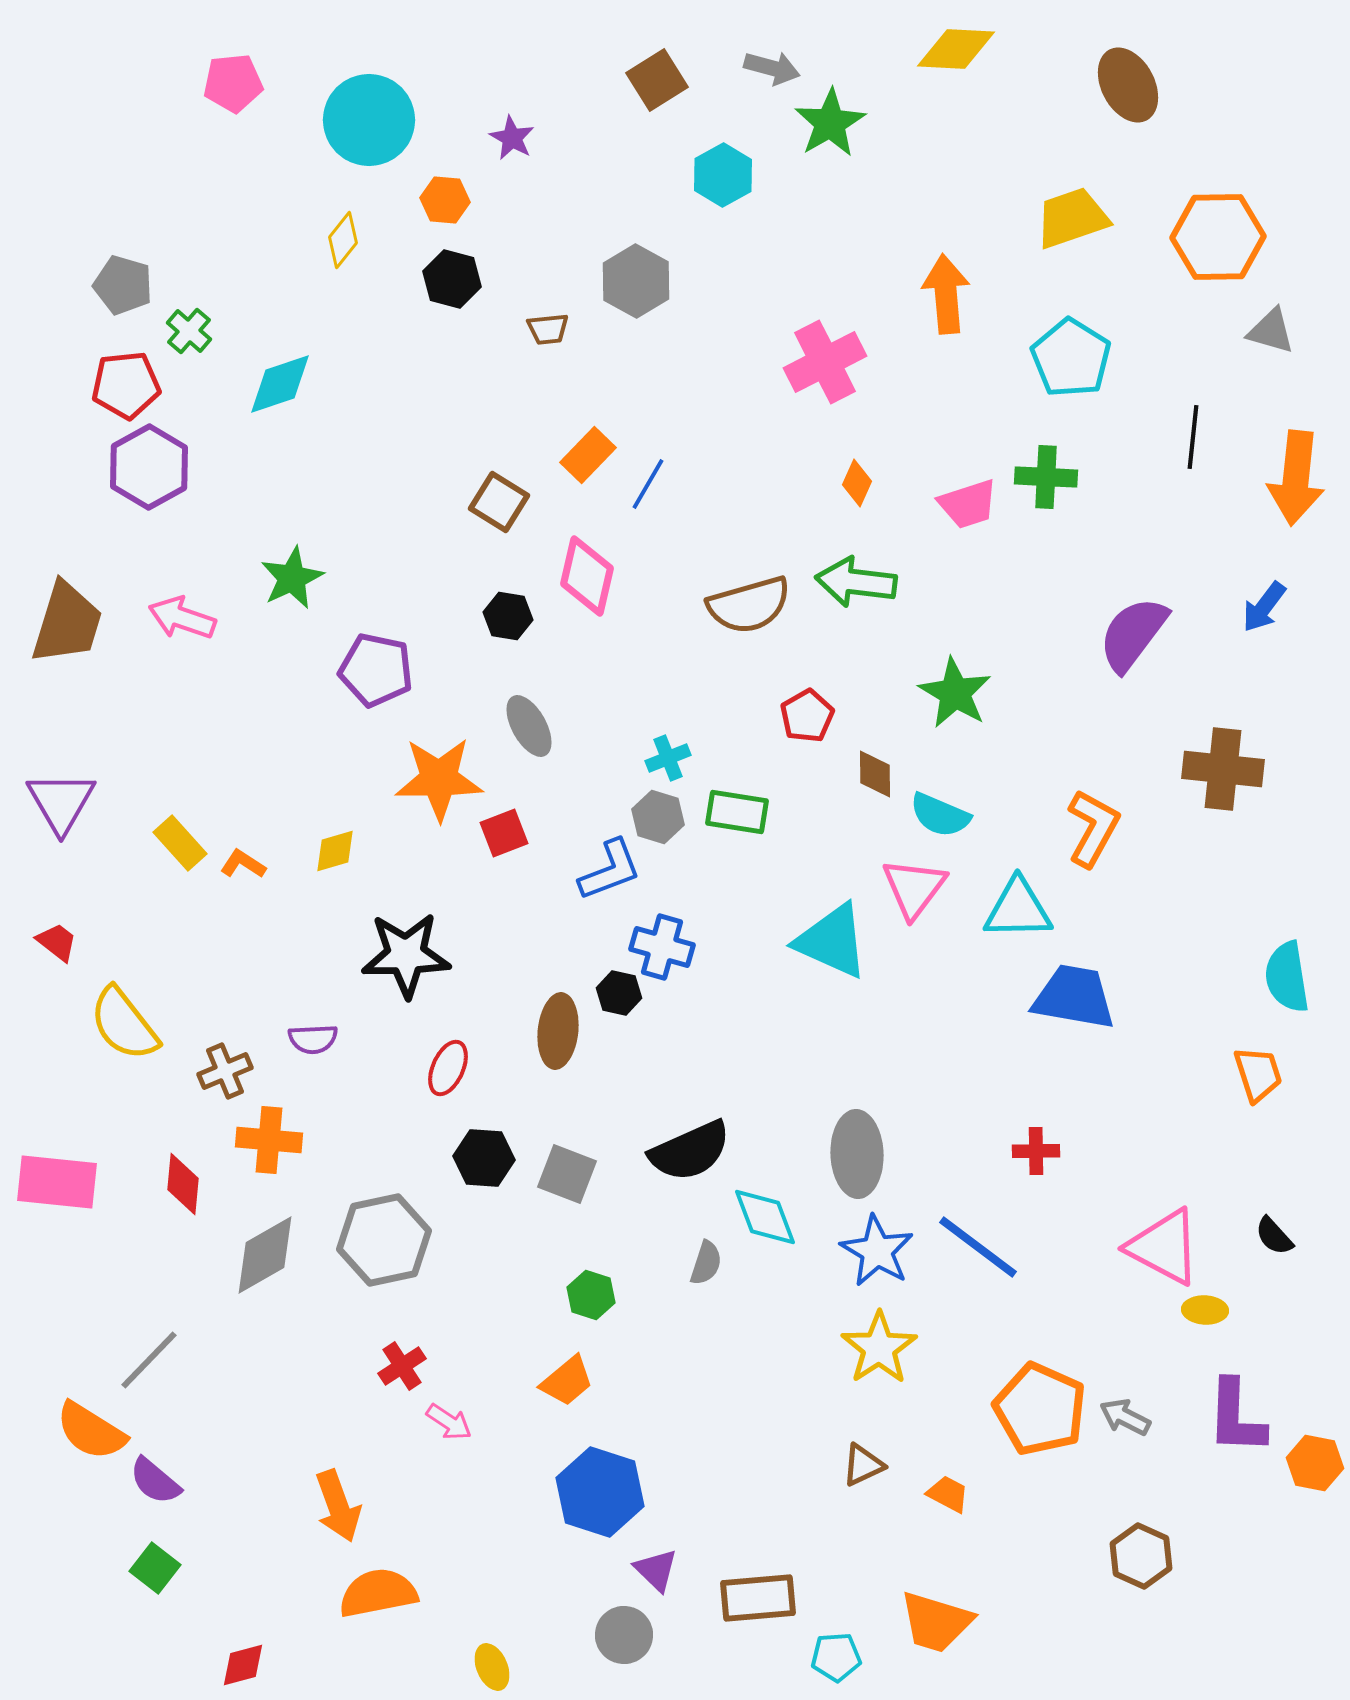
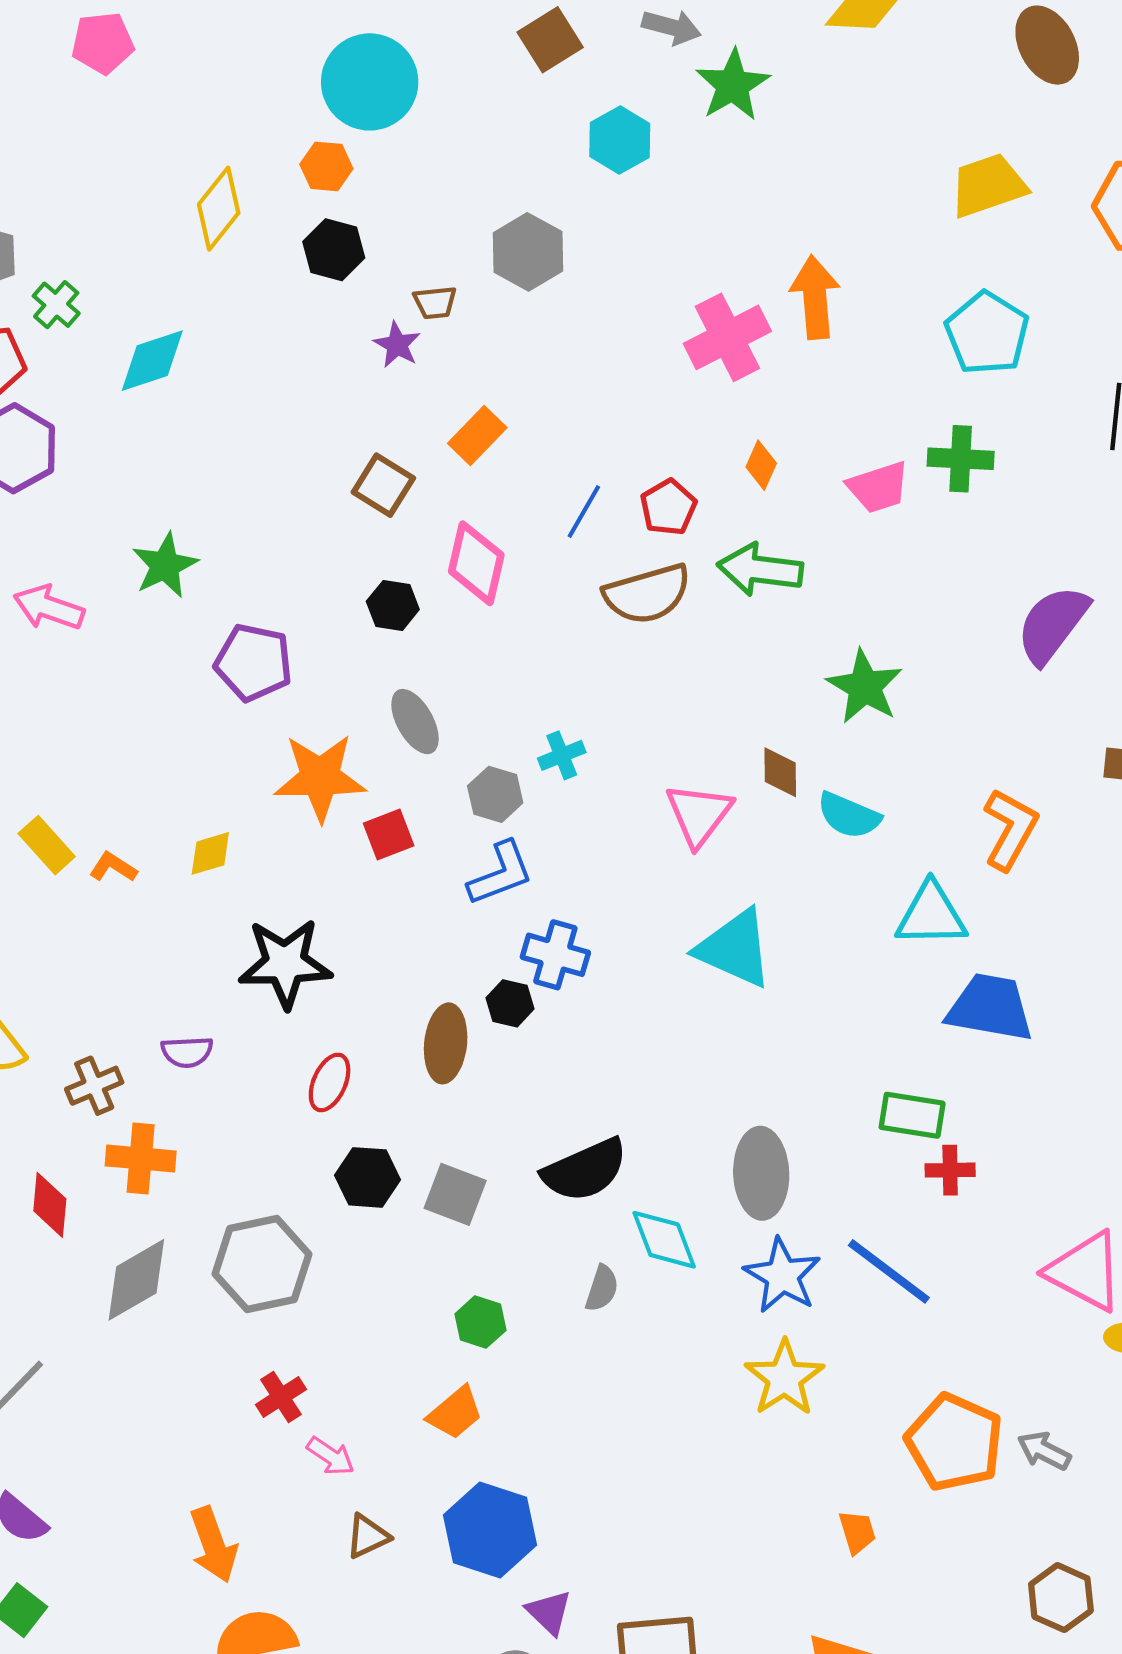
cyan circle: (369, 120) -> (370, 82), moved
purple star: (512, 138) -> (397, 345), moved
yellow diamond: (343, 240) -> (219, 209), size x1.4
orange arrow: (946, 294) -> (815, 297), moved
blue line: (648, 484) -> (584, 512), moved
red pentagon: (807, 716) -> (668, 507), moved
green rectangle: (737, 812) -> (912, 1115), moved
gray hexagon: (658, 817) -> (495, 794), moved
pink triangle: (914, 888) -> (699, 814), moved
brown triangle: (863, 1465) -> (368, 1536), moved
orange trapezoid: (948, 1494) -> (857, 1532), turned 45

